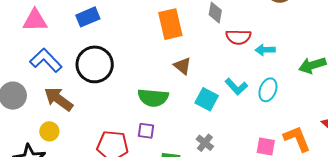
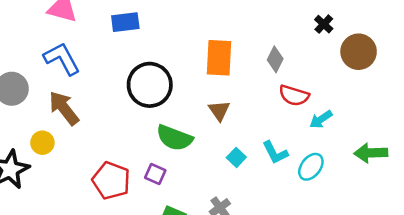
cyan arrow: (265, 50) -> (321, 119), turned -48
black circle: (95, 64) -> (150, 85), moved
cyan square: (207, 99) -> (236, 157), size x0.7

